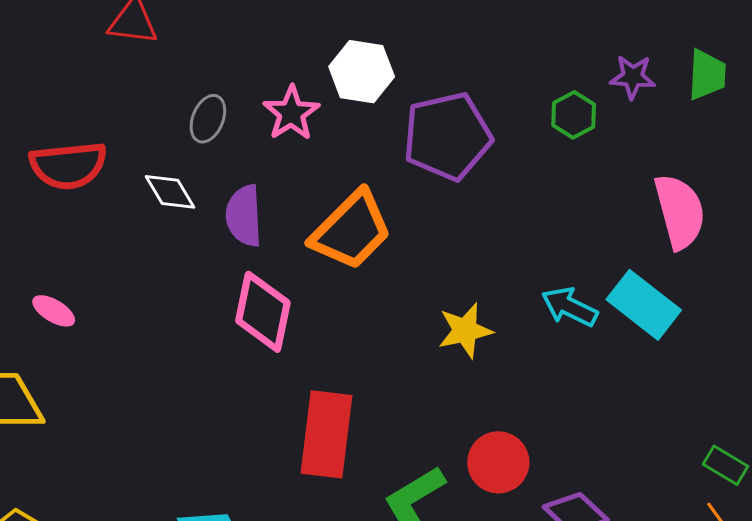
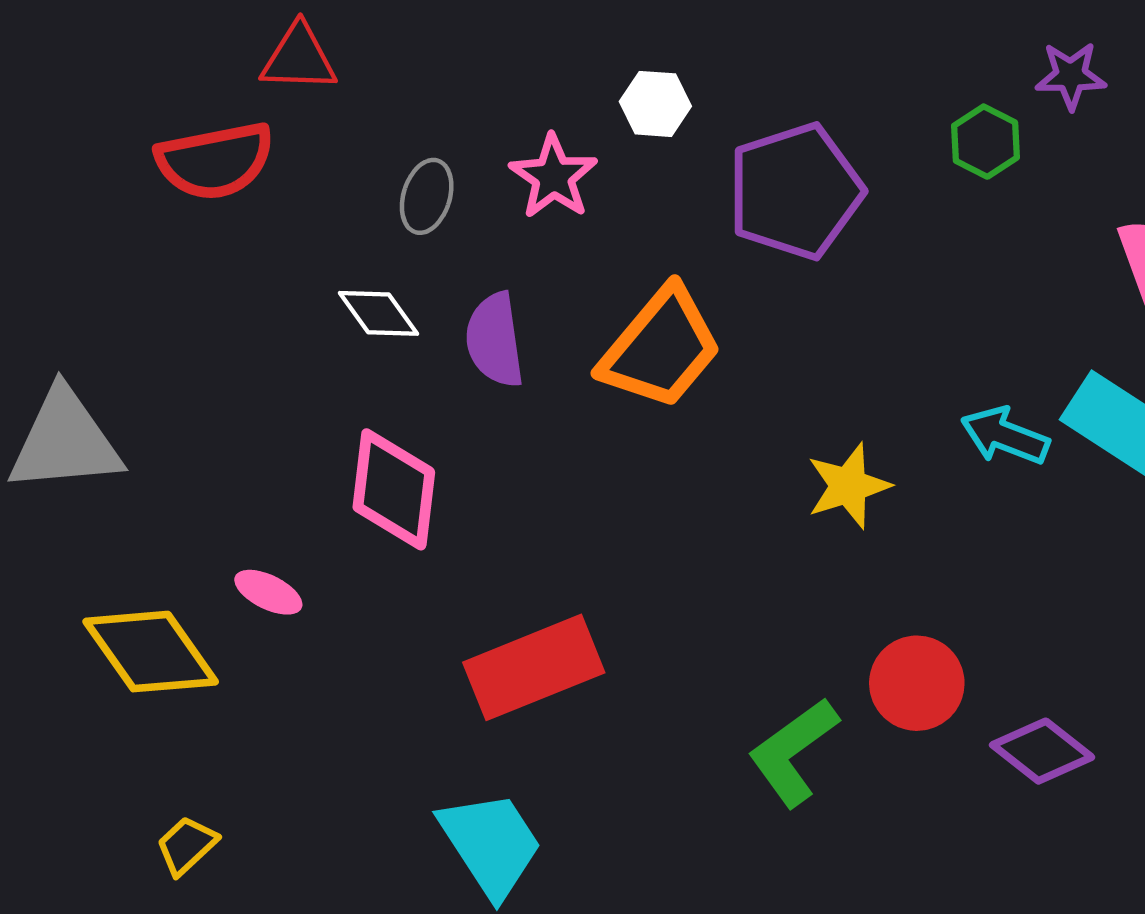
white hexagon: (362, 72) -> (655, 104), size x0.7
red semicircle: (68, 165) -> (215, 161), moved
pink ellipse: (54, 311) -> (268, 592), moved
pink diamond: (263, 312) -> (394, 489), moved
red rectangle: (327, 434) -> (534, 667), moved, turned 66

